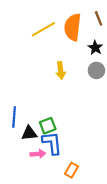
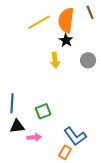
black star: (95, 48) -> (66, 40), moved
black triangle: (29, 133) -> (17, 126), moved
blue L-shape: (52, 143) -> (75, 136), moved, turned 150

